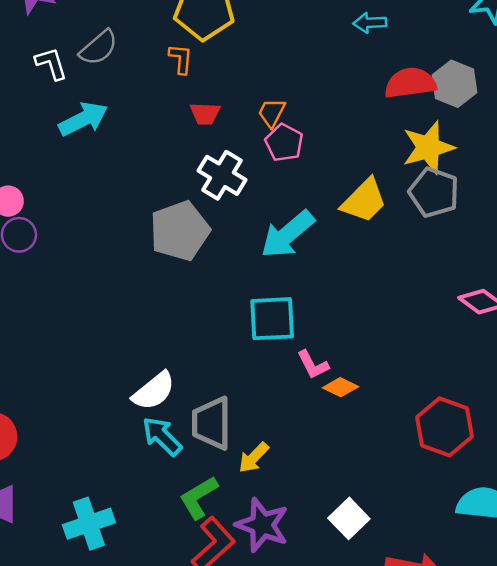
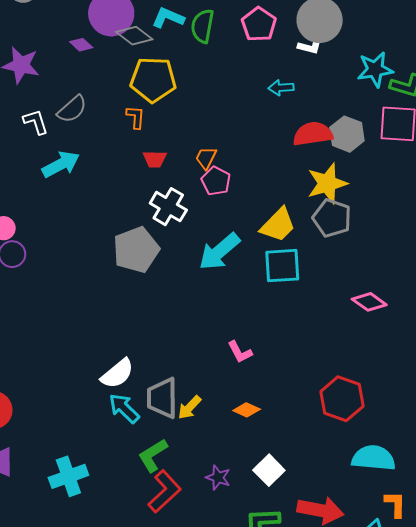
cyan square: (272, 319) -> (282, 266), moved
orange diamond: (341, 387) -> (247, 410), moved
yellow arrow: (254, 458) -> (189, 407), moved
purple star: (262, 525) -> (218, 477), moved, size x0.6

